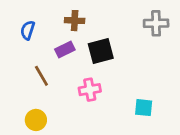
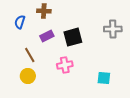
brown cross: (75, 21) -> (44, 11), moved
gray cross: (156, 23) -> (113, 29), moved
yellow circle: (36, 120) -> (28, 76), moved

